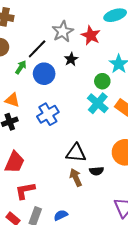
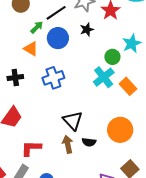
orange triangle: (12, 100) -> (31, 49), moved
black triangle: (76, 153) -> (73, 121), turned 30
red L-shape: (25, 191) -> (31, 148), moved

